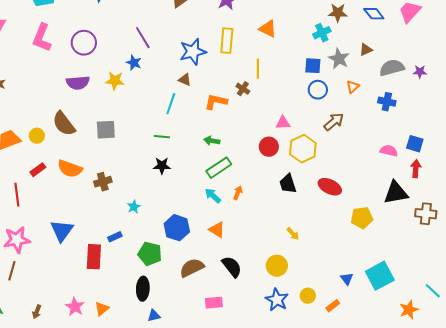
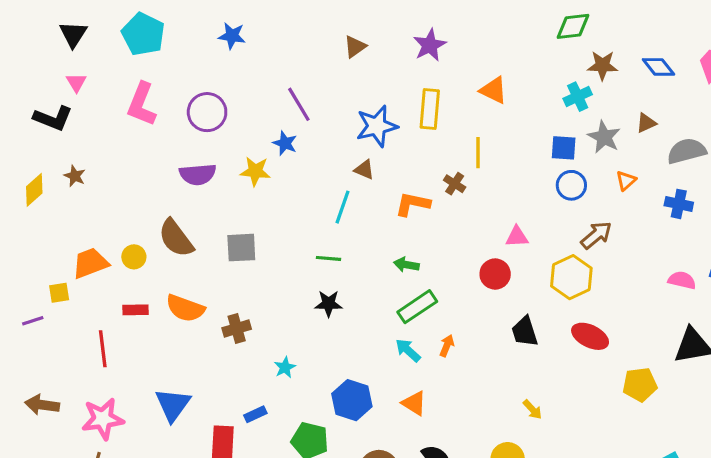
yellow hexagon: (303, 149) -> (571, 277), moved
red rectangle: (38, 170) -> (135, 310), turned 35

